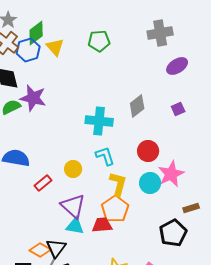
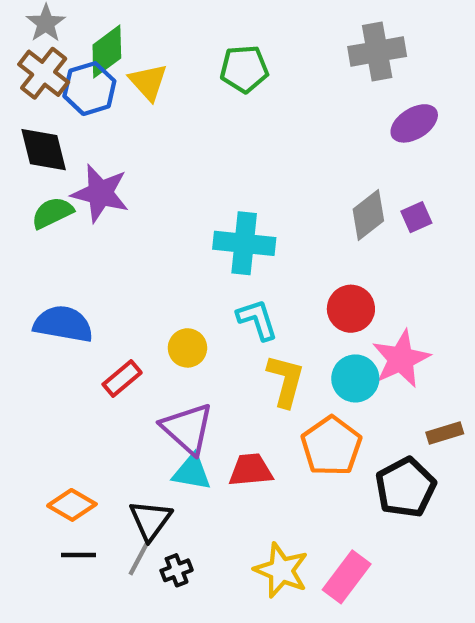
gray diamond: (137, 106) -> (368, 215), moved
orange pentagon: (115, 209) -> (331, 446), moved
orange diamond: (40, 250) -> (72, 505), moved

